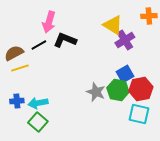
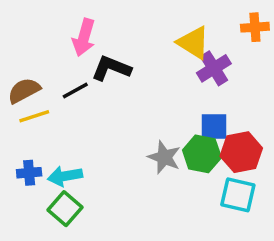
black line: (39, 45) -> (75, 91), moved
blue square: (125, 74) -> (214, 126), turned 30

